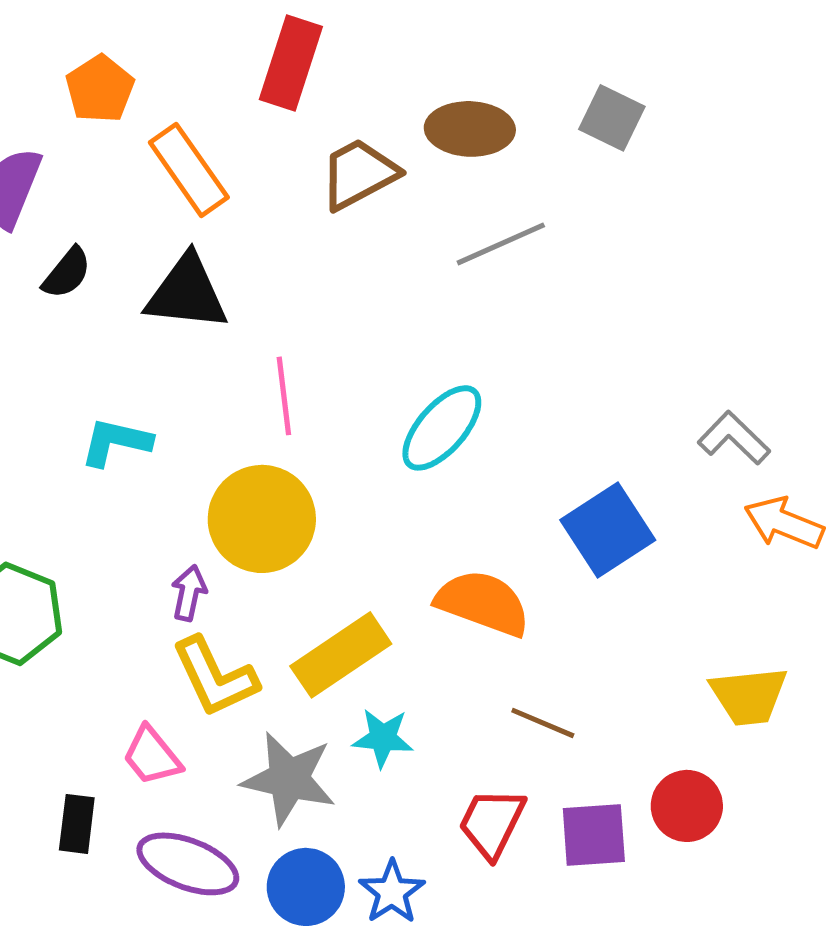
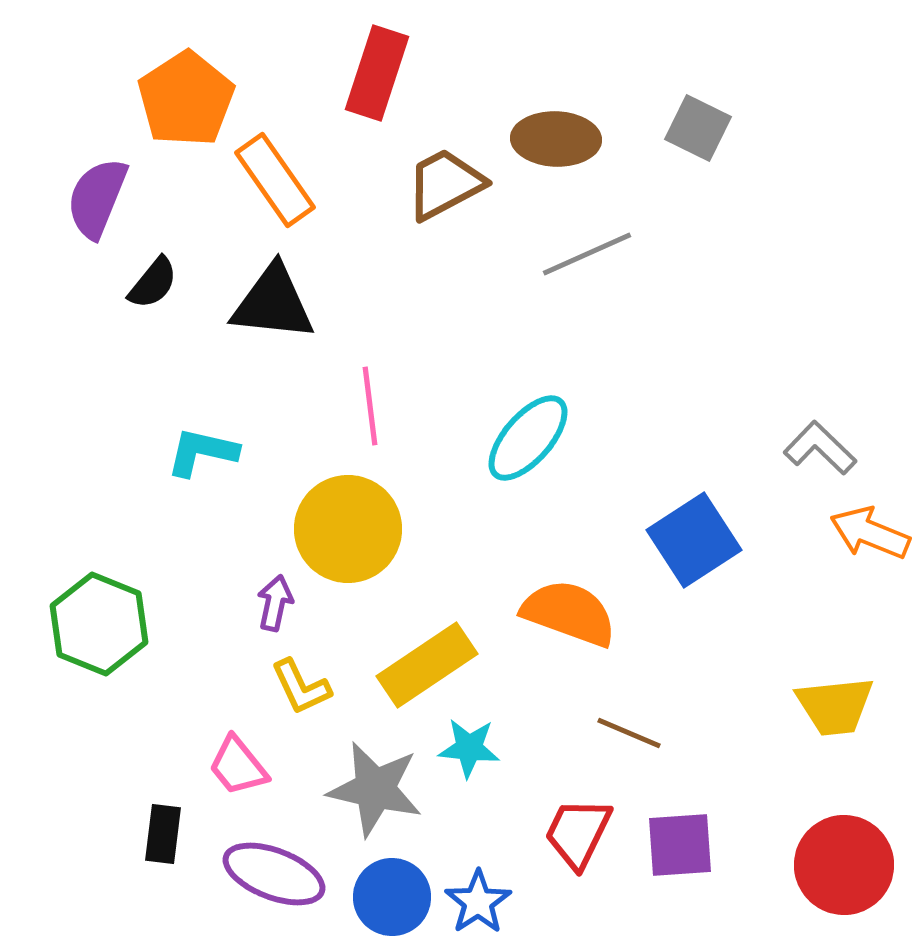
orange pentagon: (100, 89) -> (186, 99), size x1.4
yellow L-shape: (215, 677) -> (301, 687), size x0.7
red circle: (687, 806) -> (844, 865), moved, size x1.4

